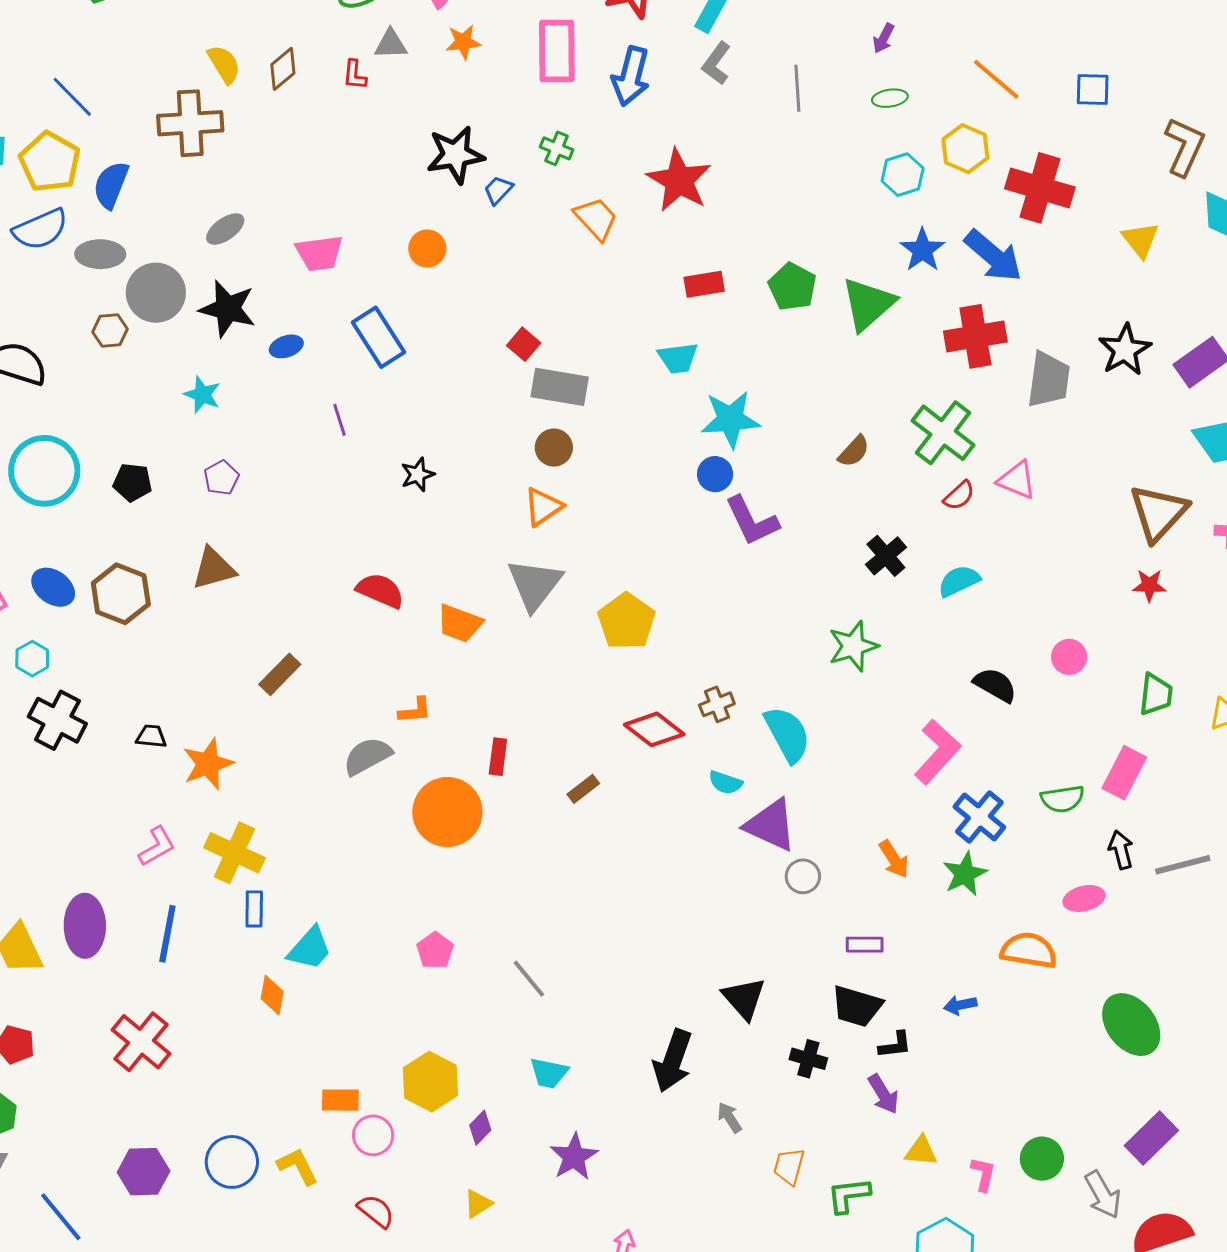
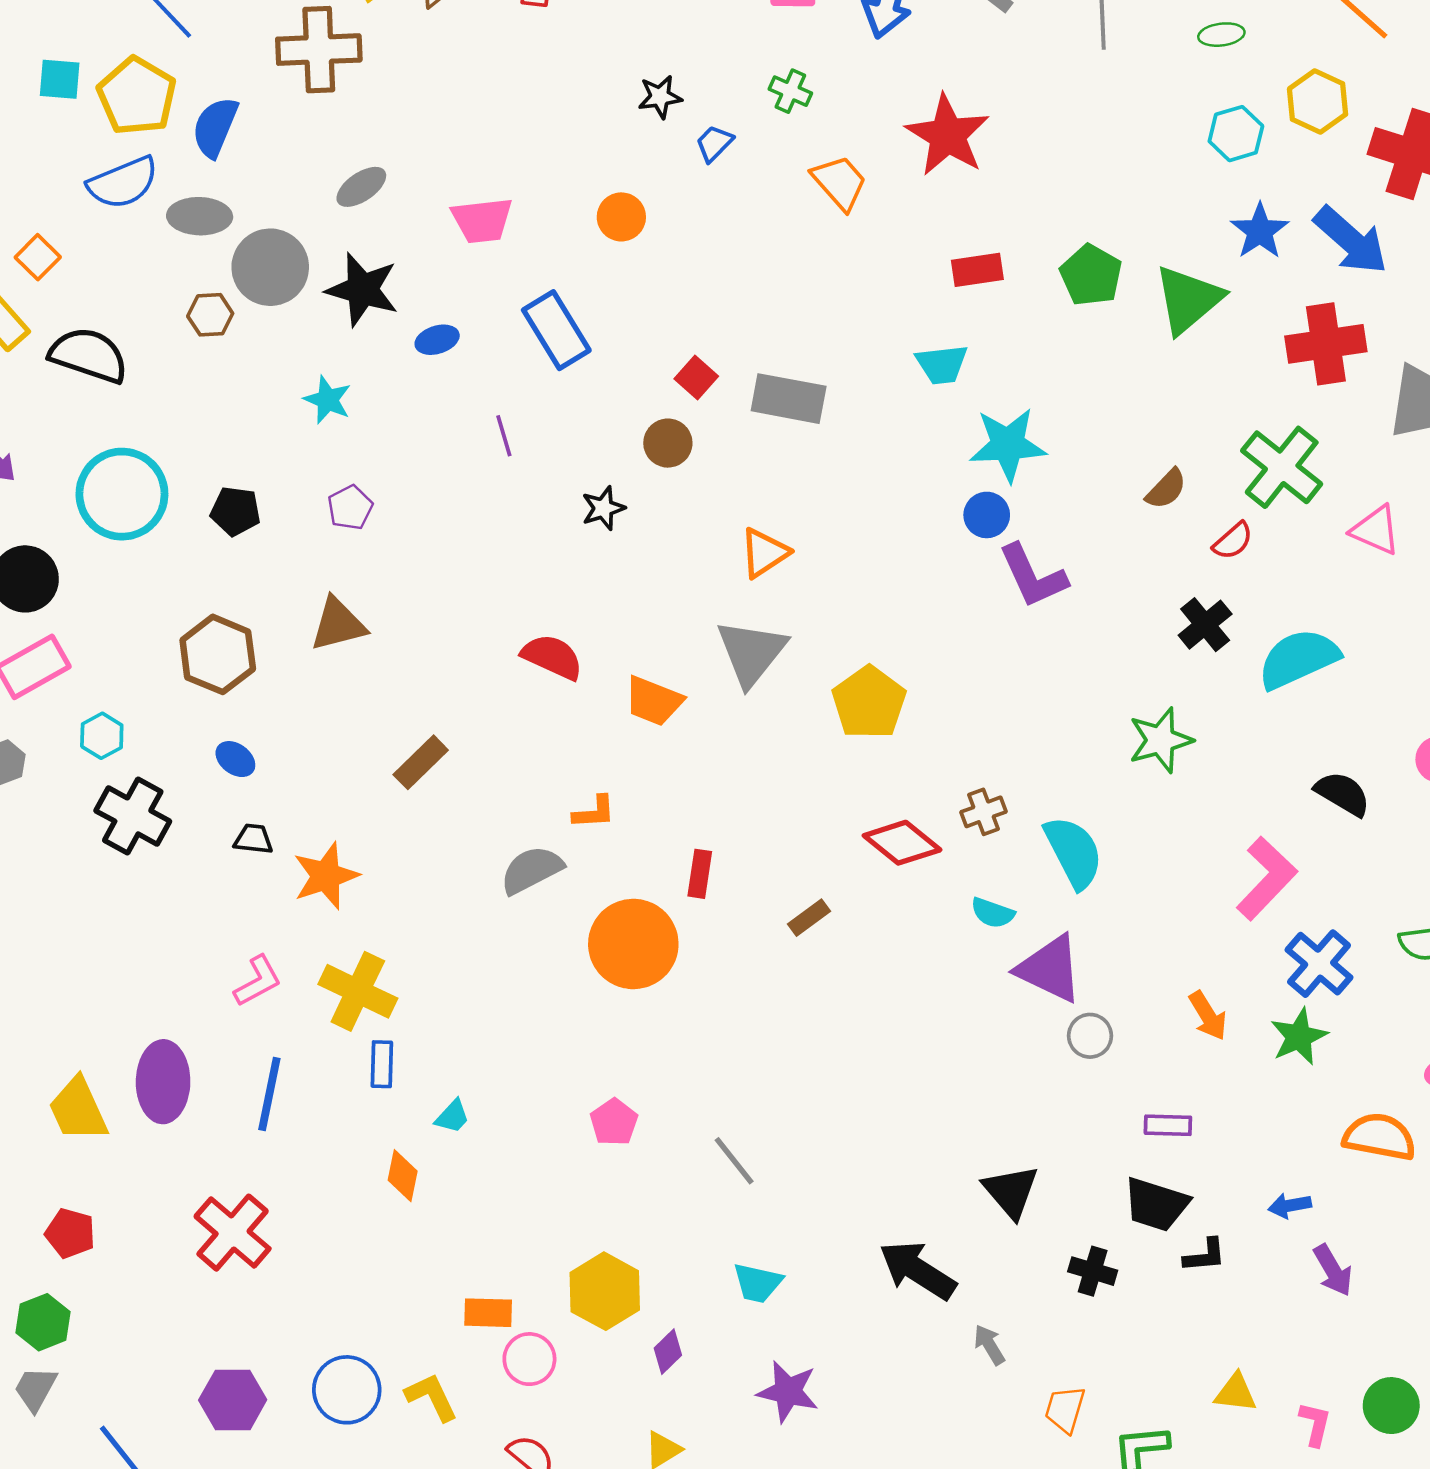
black star: (455, 155) -> (660, 97), size x0.6
red square: (524, 344) -> (696, 378), moved
brown circle: (554, 448) -> (668, 443), moved
red semicircle: (959, 496) -> (1233, 541), moved
cyan semicircle: (959, 581) -> (1298, 659), size x1.5
blue ellipse: (53, 587) -> (235, 759), moved, size x0.7
cyan trapezoid: (310, 948) -> (452, 1116), size x0.6
black arrow: (673, 1061) -> (917, 1270), turned 102
purple arrow: (883, 1094) -> (1333, 1270), moved
purple star: (574, 1157) -> (788, 1392), turned -30

